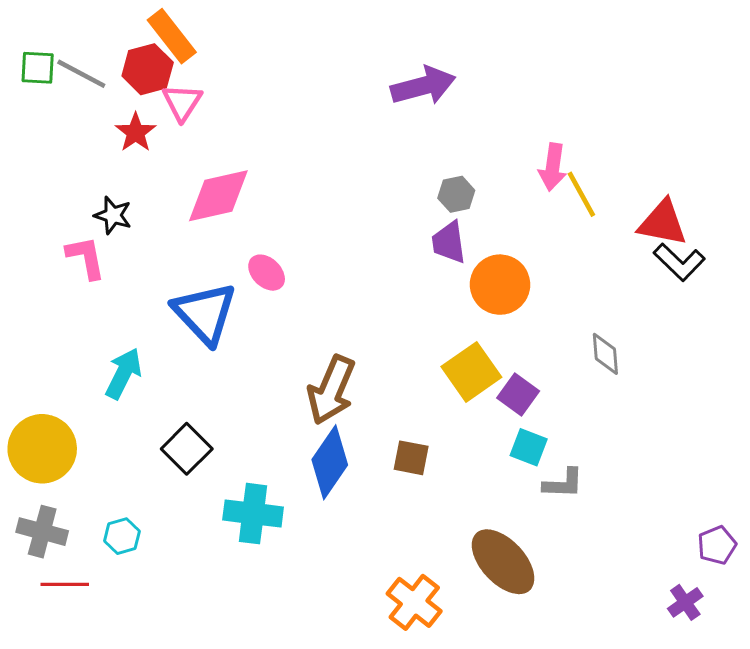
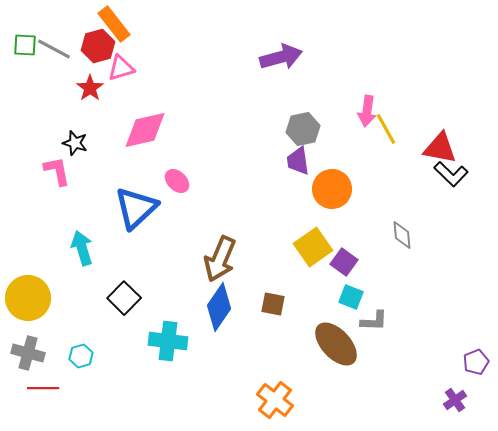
pink triangle: (182, 102) -> (121, 68), turned 40
gray hexagon: (456, 194) -> (303, 129), size x1.4
blue triangle: (205, 313) -> (136, 208), turned 30
cyan arrow: (123, 373) -> (82, 248), turned -44
brown ellipse: (503, 562) -> (336, 344), moved

